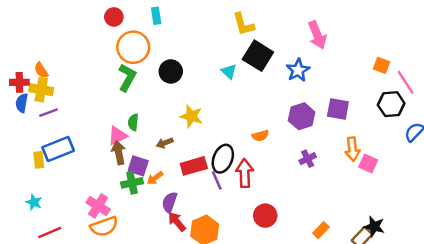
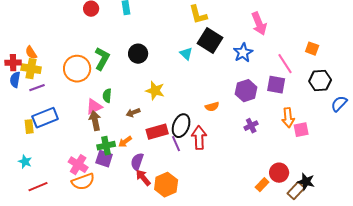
orange circle: (133, 47) -> (77, 69), moved
pink line: (406, 82) -> (285, 64), moved
pink square: (368, 164) -> (301, 130), turned -35
purple square: (138, 166) -> (104, 159), moved
red circle: (265, 216) -> (279, 173), moved

